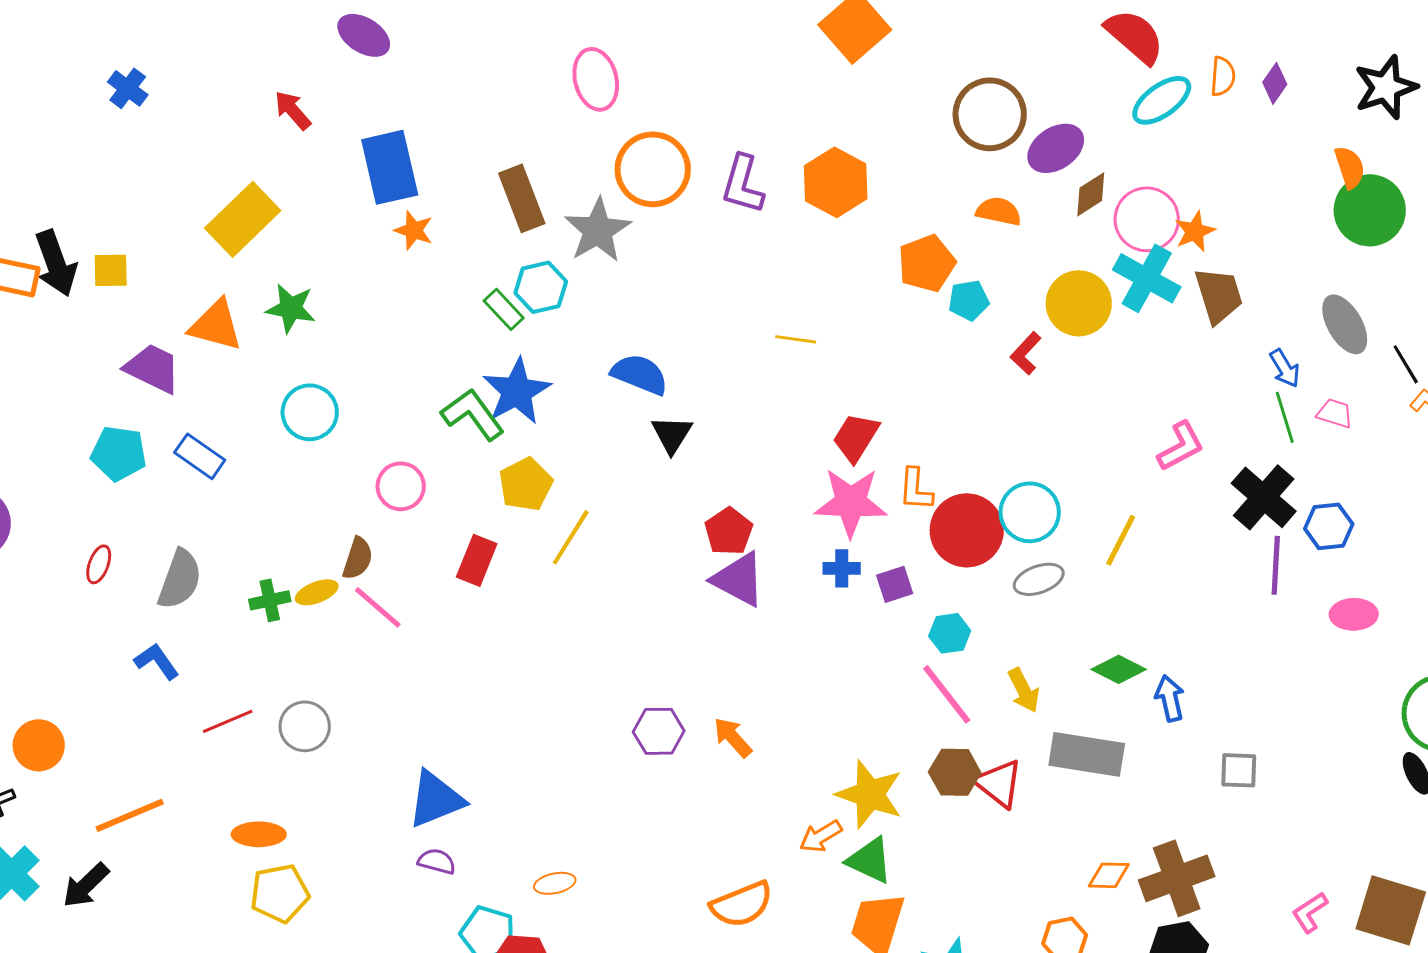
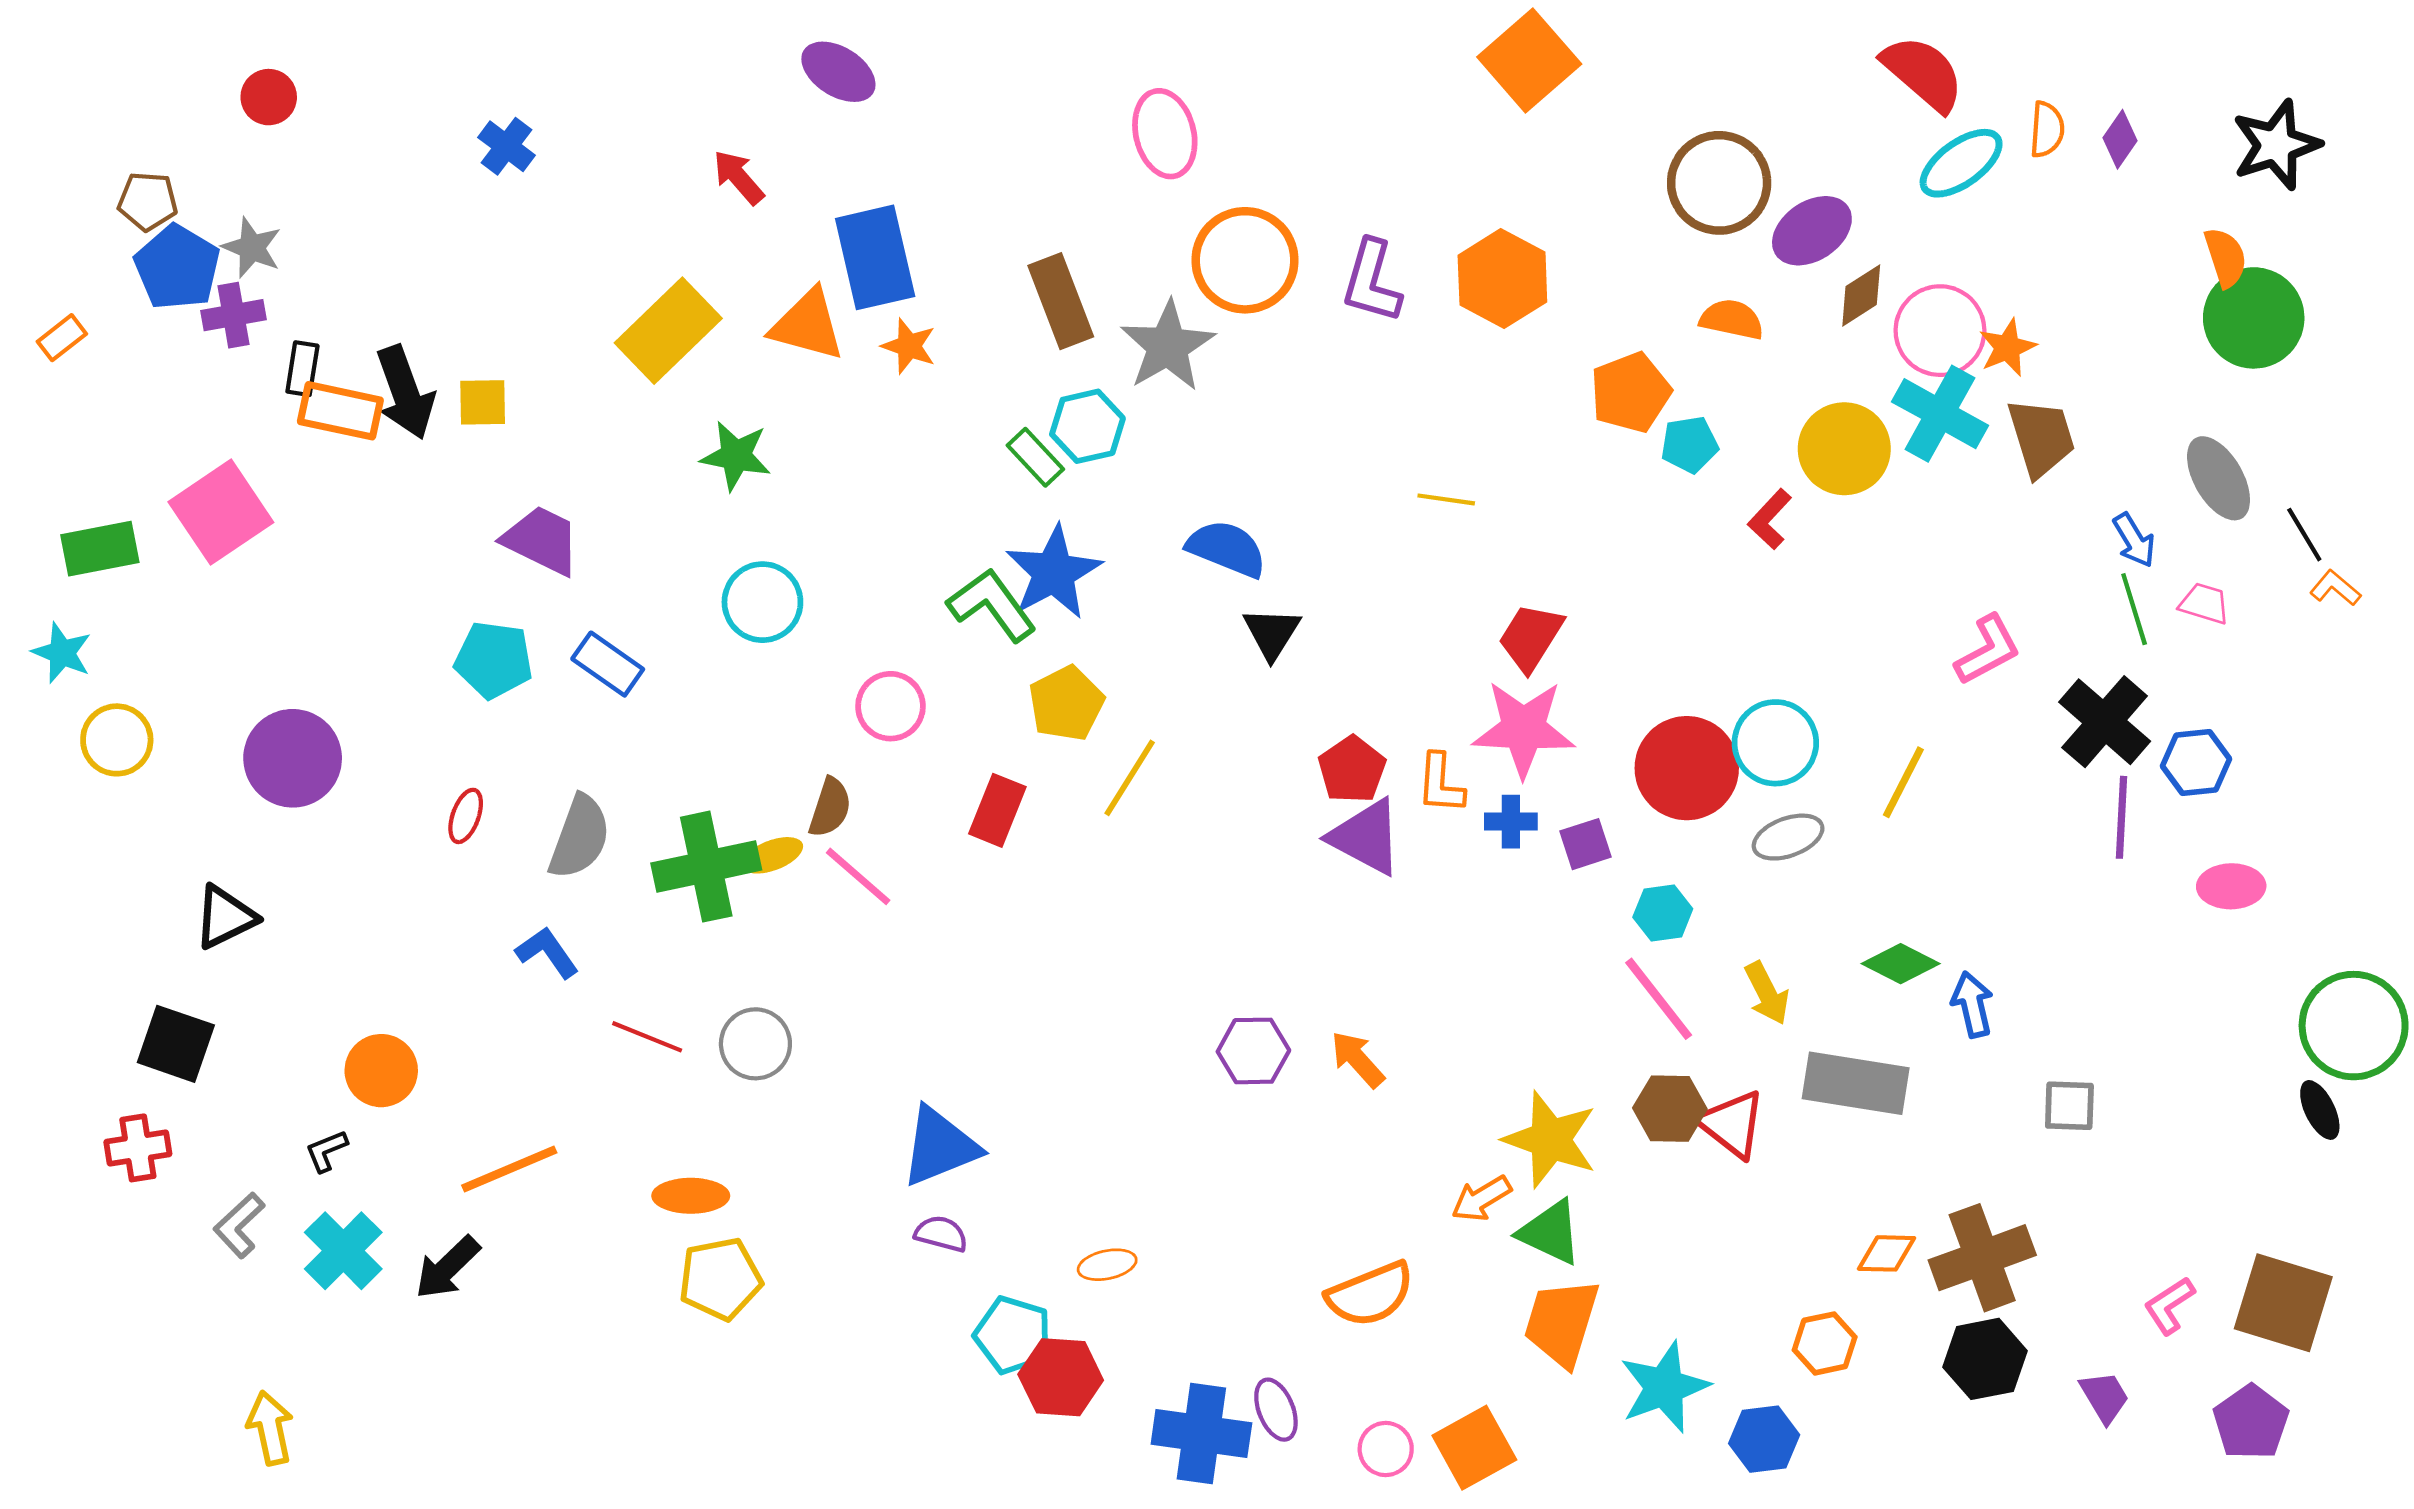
orange triangle: (216, 325) -> (807, 325), moved
orange L-shape: (916, 489) -> (1441, 784), moved
green cross: (270, 600) -> (706, 867), size x1.8
red line: (228, 721) -> (647, 1037), turned 45

